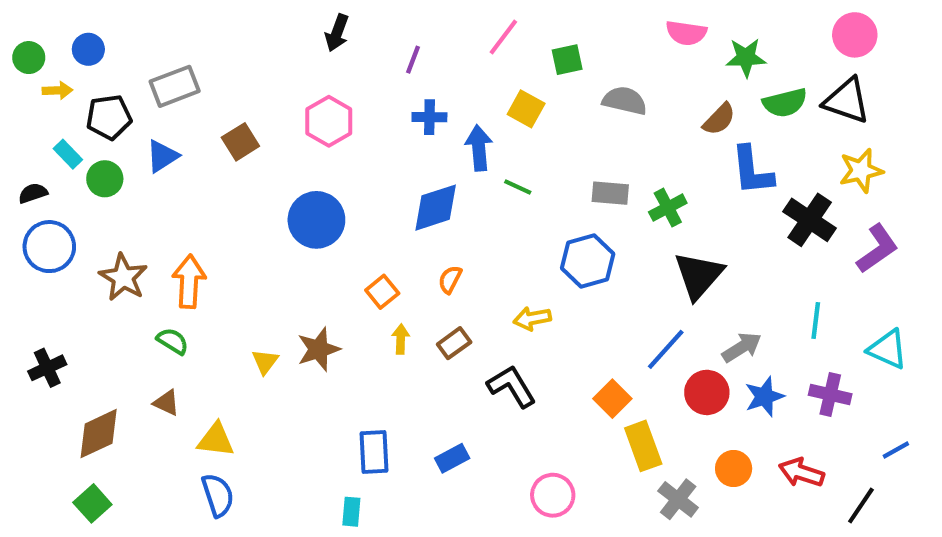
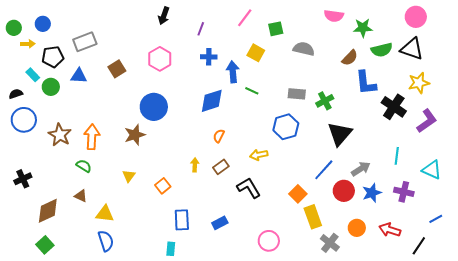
blue triangle: (162, 156) -> (79, 76), turned 36
orange square: (382, 292) -> (163, 186), moved
brown star: (318, 349) -> (135, 135), moved

